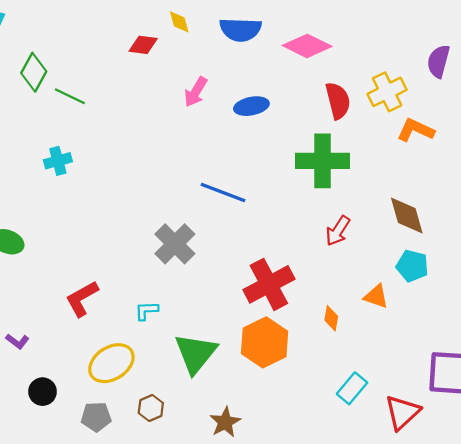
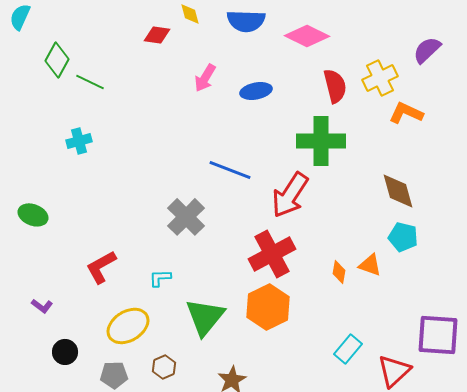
purple semicircle: (438, 61) -> (427, 50), turned 32
red arrow: (338, 231) -> (290, 195), moved, size x1.6
orange diamond: (331, 318) -> (339, 272), moved

